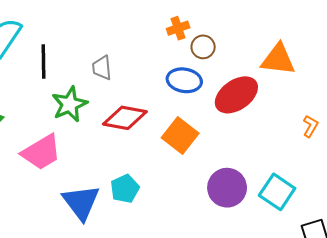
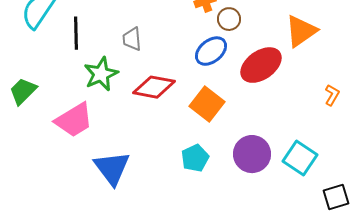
orange triangle: (278, 59) -> (301, 31), turned -42
blue ellipse: (184, 80) -> (211, 51), turned -48
cyan pentagon: (125, 189) -> (195, 158), moved

